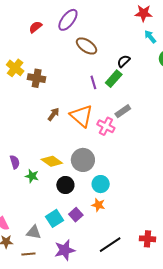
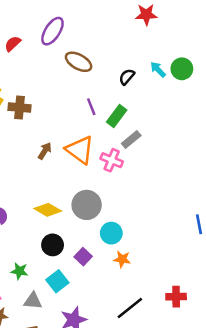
cyan arrow: (150, 37) -> (158, 70), moved
green rectangle: (114, 79) -> (117, 116), moved
green star: (32, 176) -> (19, 271), moved
black circle: (65, 185) -> (53, 245), moved
orange star: (98, 205) -> (122, 259), moved
purple square: (76, 215) -> (83, 257), moved

